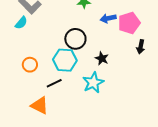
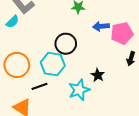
black star: (102, 58) -> (98, 75), moved
orange circle: (30, 65) -> (17, 65), size x1.6

